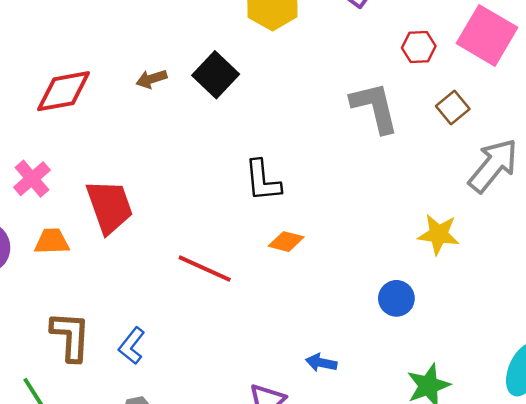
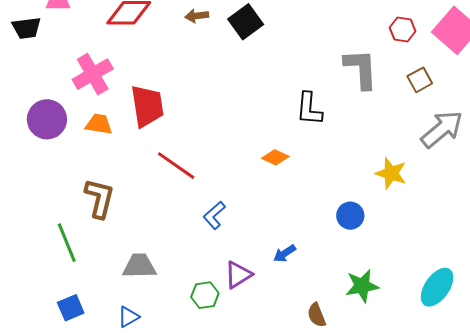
pink cross: (32, 179) -> (93, 74), size x1.4
black L-shape: (263, 181) -> (309, 109), moved
red line: (205, 269) -> (176, 166), moved
blue L-shape: (132, 346) -> (214, 215), moved
blue arrow: (321, 363) -> (285, 253), turned -55

